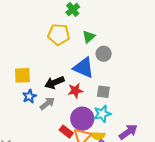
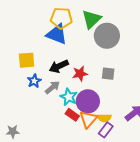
green triangle: (89, 37) -> (91, 19), size x1.5
gray circle: (104, 54) -> (107, 36), size x1.6
blue triangle: (84, 68) -> (57, 34), moved
cyan star: (102, 114) -> (69, 97), moved, turned -30

